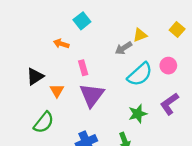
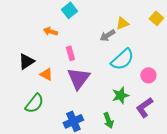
pink circle: (168, 66) -> (148, 75), moved
orange triangle: (57, 91) -> (46, 74), turned -32
purple L-shape: (169, 104) -> (144, 107), moved

